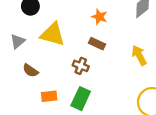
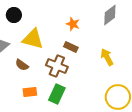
brown cross: (81, 66) -> (57, 66), size x1.5
brown semicircle: (30, 71) -> (22, 65), moved

